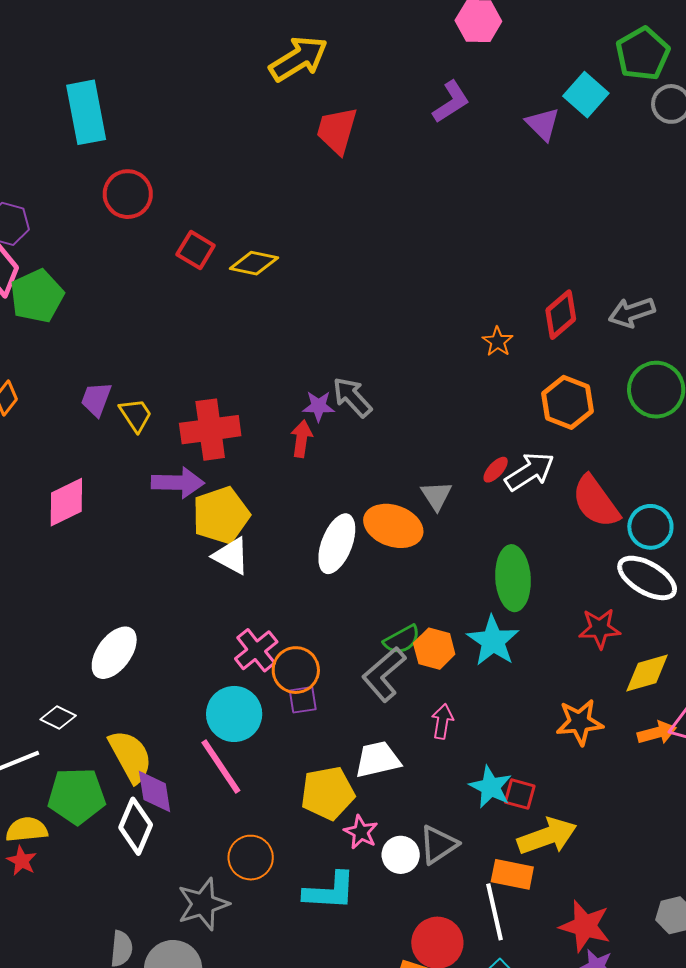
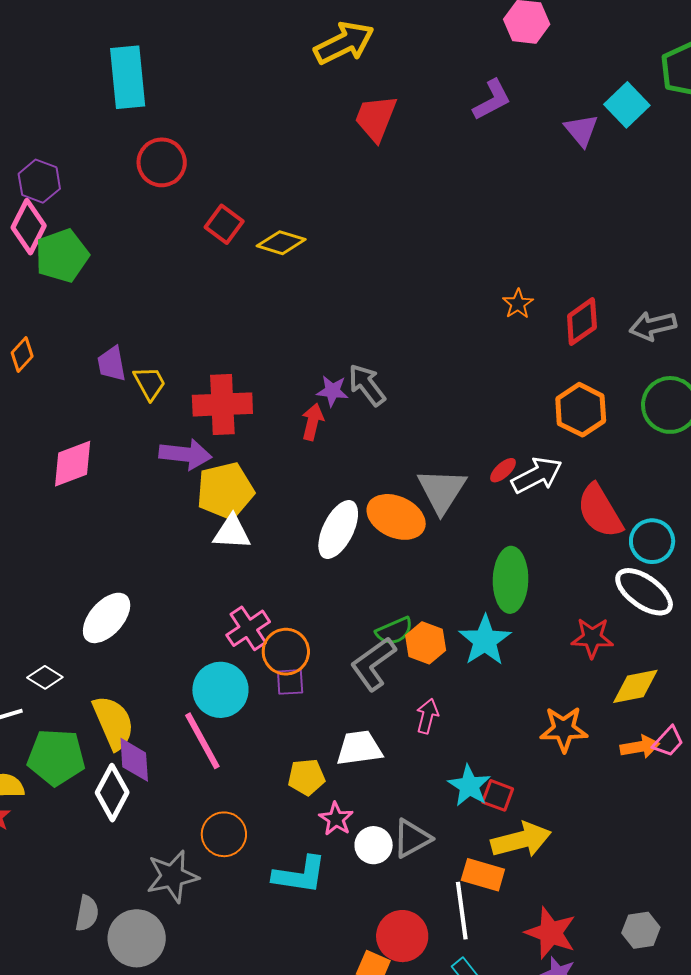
orange star: (498, 342) -> (518, 304), moved
purple trapezoid: (96, 399) -> (112, 364), turned -36
gray triangle: (436, 496) -> (442, 491), size x1.6
white triangle: (231, 556) -> (232, 532), turned -30
yellow pentagon: (328, 793) -> (306, 777), size x0.7

